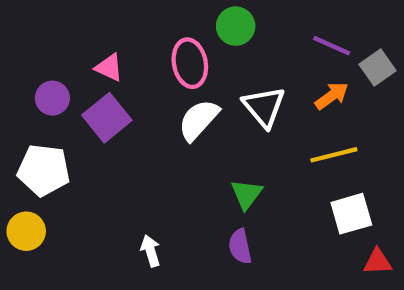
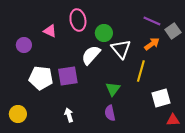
green circle: (236, 26) -> (104, 33), moved
pink ellipse: (190, 63) -> (78, 20), moved
purple square: (107, 118) -> (68, 76), moved, turned 30
yellow line: (334, 155) -> (141, 71), moved, turned -60
white pentagon: (44, 170) -> (41, 78), moved
yellow circle: (26, 231) -> (18, 114), moved

